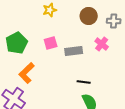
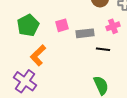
pink cross: (102, 44) -> (113, 26), turned 32
black line: (84, 82) -> (103, 49), moved

